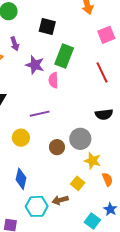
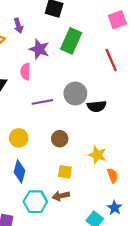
pink semicircle: (53, 80) -> (25, 72), moved
black semicircle: (104, 114) -> (97, 106), moved
yellow circle: (21, 138) -> (19, 138), moved
gray circle: (80, 139) -> (75, 93), moved
yellow square: (78, 183) -> (65, 172), moved, turned -32

